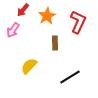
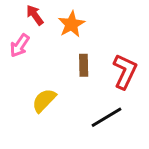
red arrow: (23, 10) -> (35, 15), turned 104
red L-shape: (78, 22) -> (125, 71), moved

